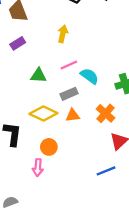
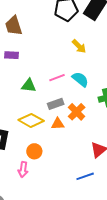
yellow arrow: (63, 34) -> (79, 46), moved, turned 119
purple rectangle: (18, 43) -> (12, 55), turned 32
cyan semicircle: (90, 76) -> (80, 79), moved
orange cross: (106, 113) -> (77, 112), moved

